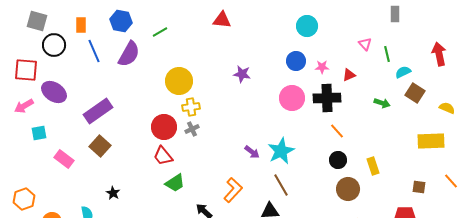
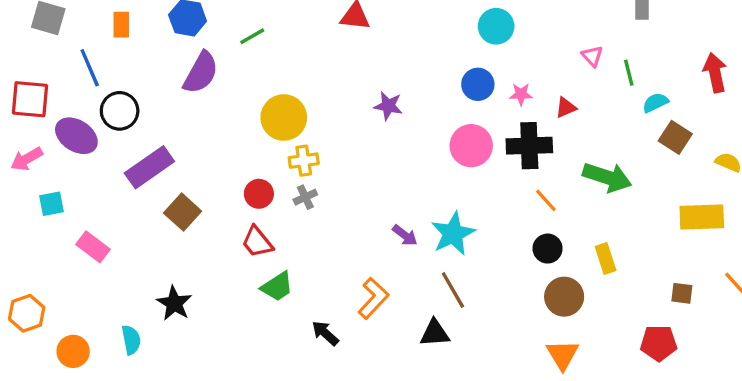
black circle: (54, 45) -> (120, 111), moved
blue line: (94, 51) -> (90, 68), moved
green arrow: (382, 103) -> (607, 177), moved, size x1.8
red circle: (164, 127) -> (259, 194), size x0.7
brown square: (100, 146) -> (183, 212), moved
black star: (113, 193) -> (174, 303), size x1.5

